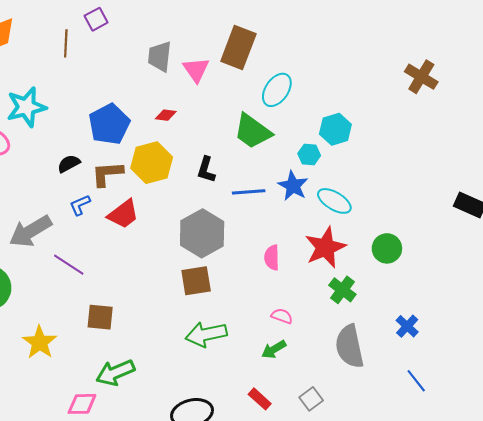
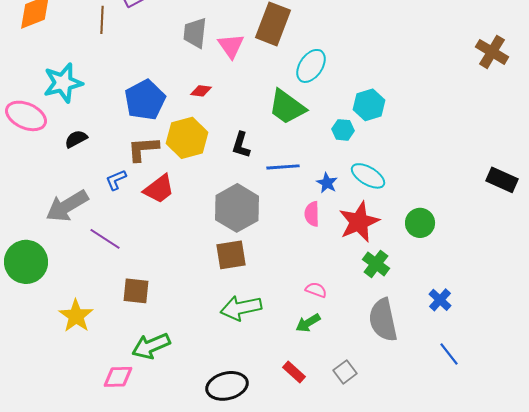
brown cross: (421, 77) -> (492, 52), moved
black semicircle: (69, 164) -> (76, 139), moved
blue star: (293, 186) -> (327, 183), moved, size x0.7
pink semicircle: (272, 258) -> (312, 214), moved

